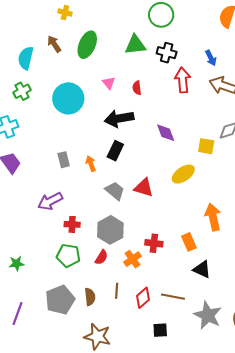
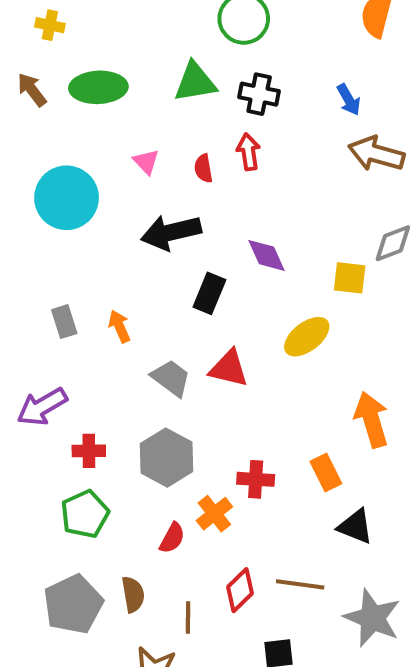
green ellipse: (87, 45) -> (98, 87), turned 68
red arrow: (183, 80) -> (248, 152), moved, size x0.7
black rectangle: (115, 151) -> (209, 293), moved
green pentagon: (68, 256) -> (85, 514), turned -30
red semicircle: (101, 257) -> (172, 538), moved
brown line: (117, 291) -> (188, 617), moved

